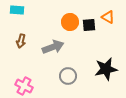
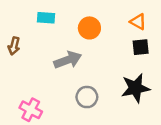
cyan rectangle: (17, 10) -> (46, 18), moved
black square: (89, 25) -> (141, 47), moved
brown arrow: (21, 41) -> (14, 46), moved

